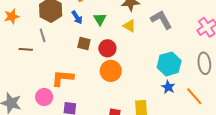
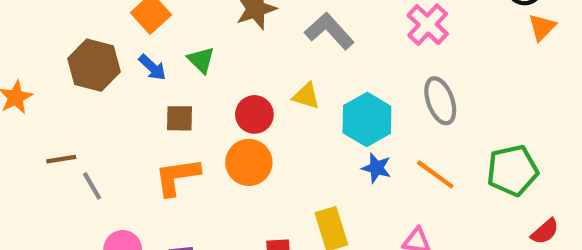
yellow triangle: (129, 26) -> (306, 96), moved
gray line: (43, 35) -> (92, 186), moved
red circle: (107, 48) -> (254, 114), moved
orange L-shape: (63, 78) -> (177, 177), moved

